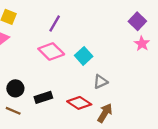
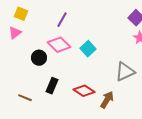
gray triangle: (100, 82) -> (125, 72), moved, size x1.5
black circle: (15, 88) -> (39, 58), moved
black rectangle: (43, 97) -> (52, 86), turned -49

